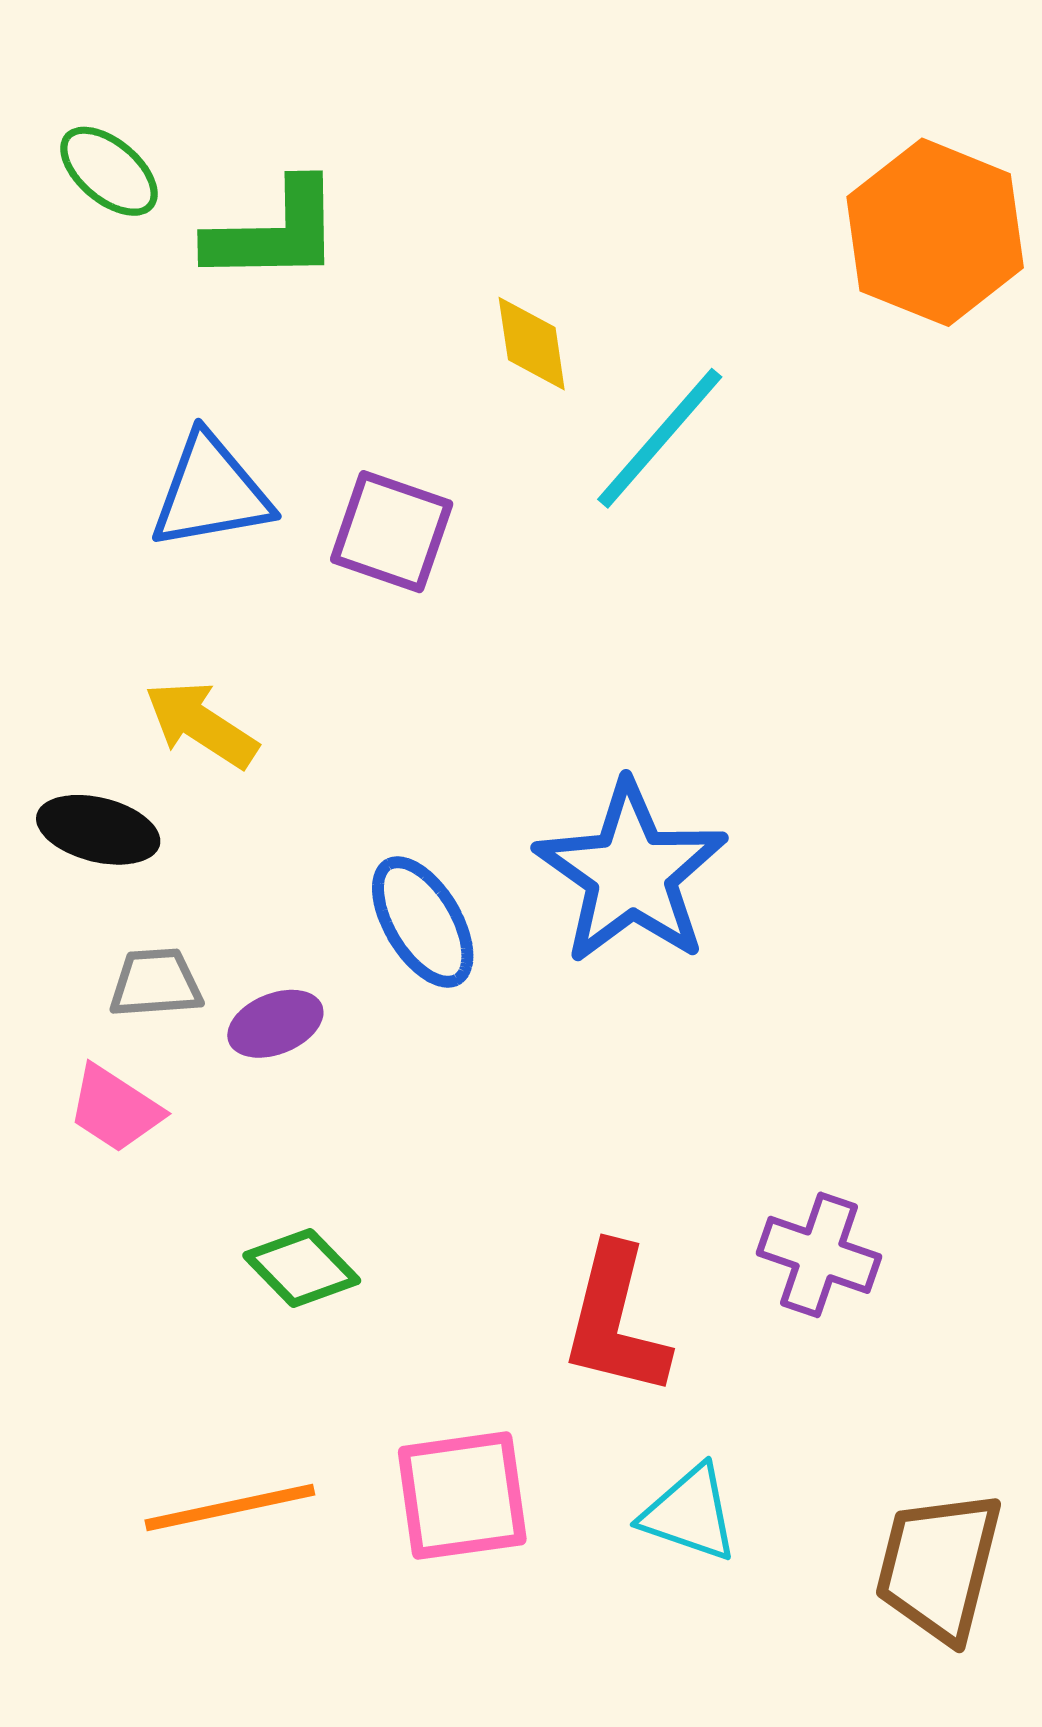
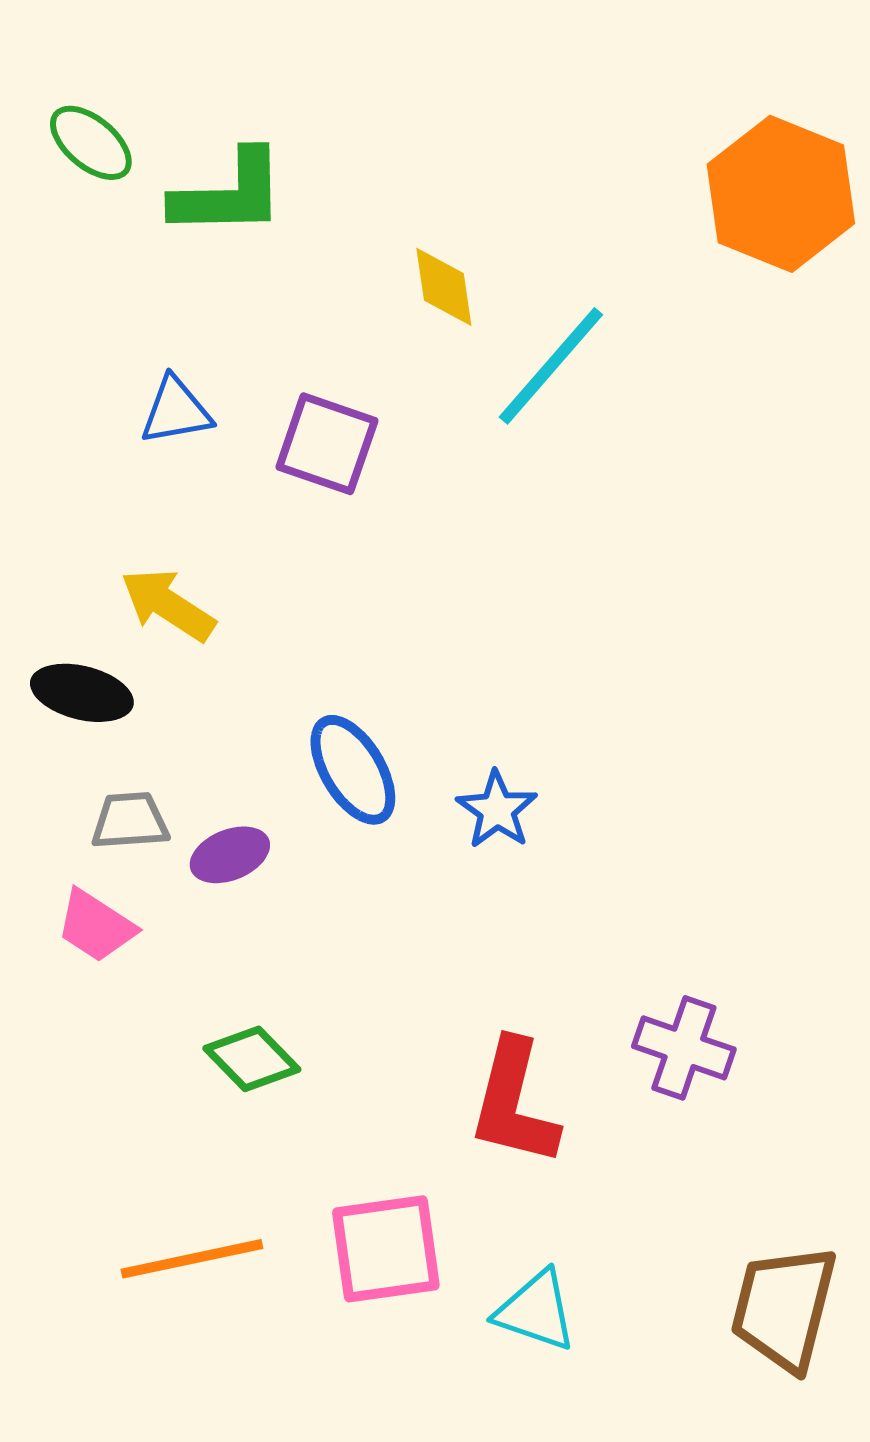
blue triangle: (211, 492) -> (176, 411), size x0.7
blue star: (631, 873) -> (497, 810), moved, size x0.5
cyan triangle: (690, 1514) -> (536, 1311), moved

